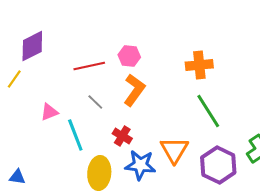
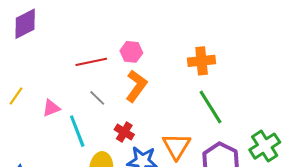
purple diamond: (32, 46) -> (25, 24), moved
yellow line: (14, 79) -> (16, 96), moved

